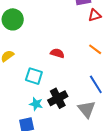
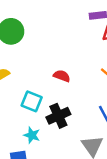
black cross: (58, 98) -> (58, 116), moved

